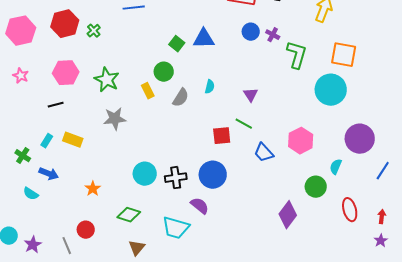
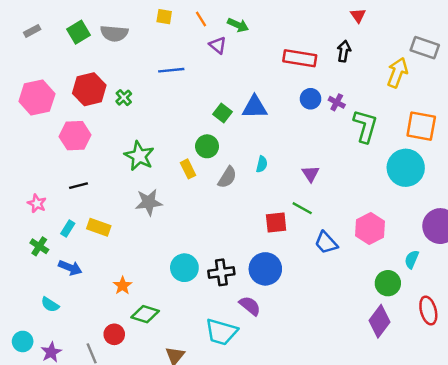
pink hexagon: (66, 73) -> (75, 136), moved
pink star: (21, 76) -> (37, 203), moved
cyan semicircle: (31, 194) -> (50, 305), moved
green diamond: (129, 215) -> (145, 314), moved
purple diamond: (288, 215) -> (380, 321), moved

